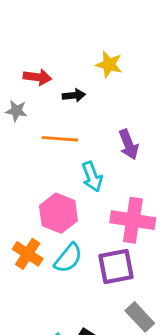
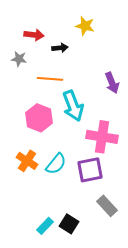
purple arrow: (129, 144) -> (112, 83), moved
cyan arrow: (92, 177) -> (73, 106), size x1.4
pink hexagon: (58, 213) -> (39, 118), moved

